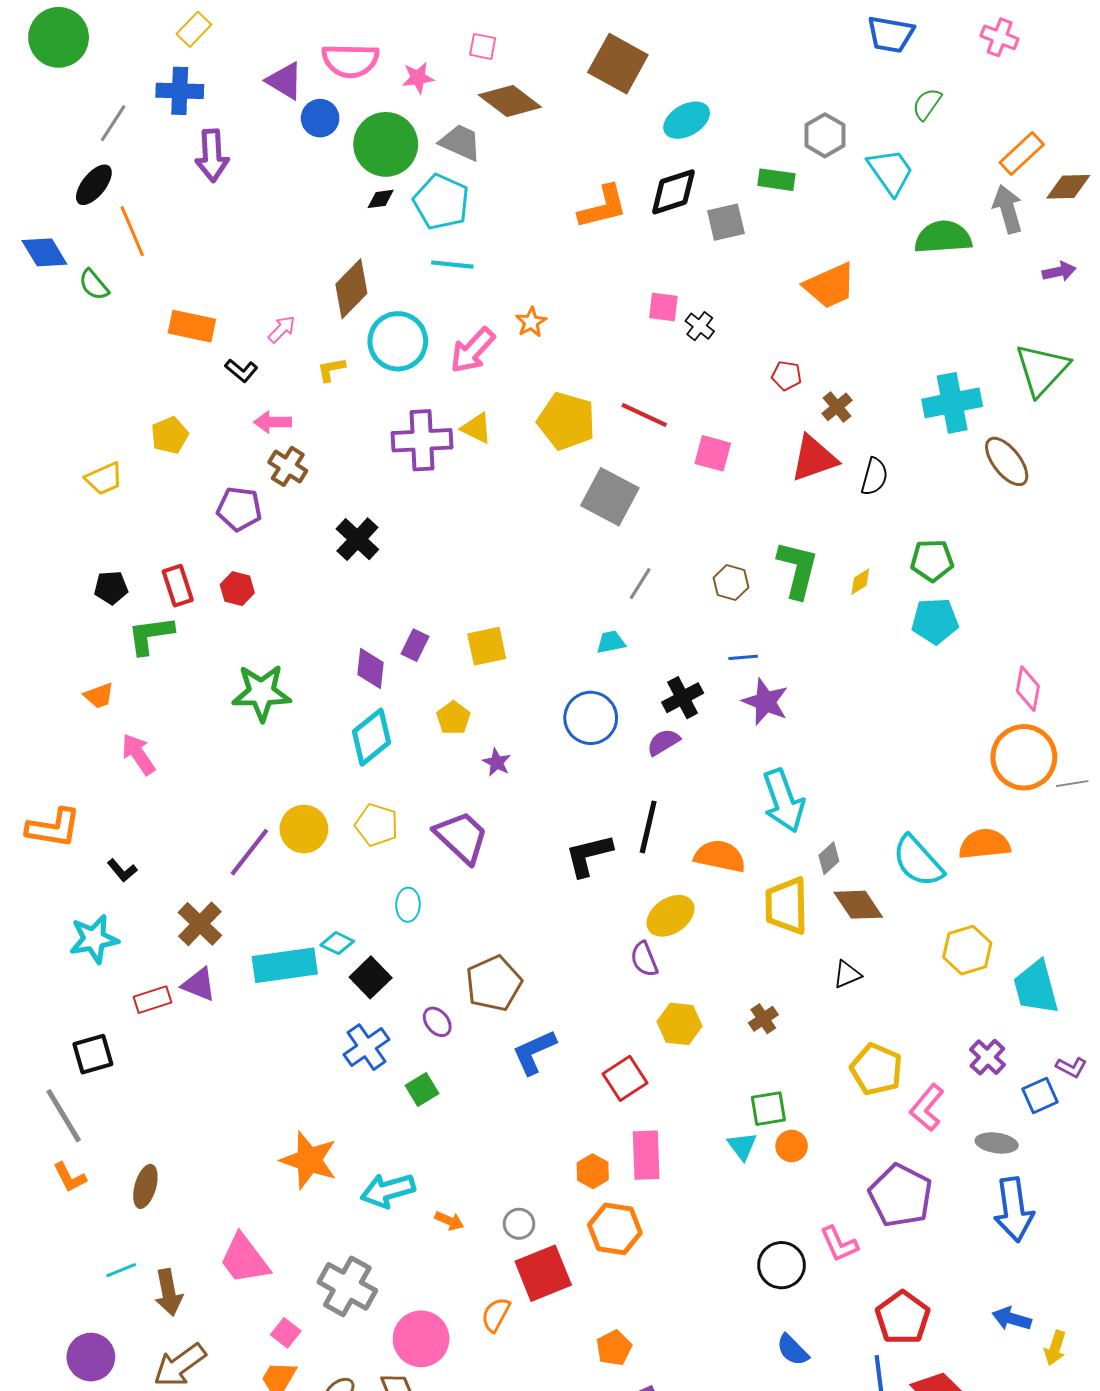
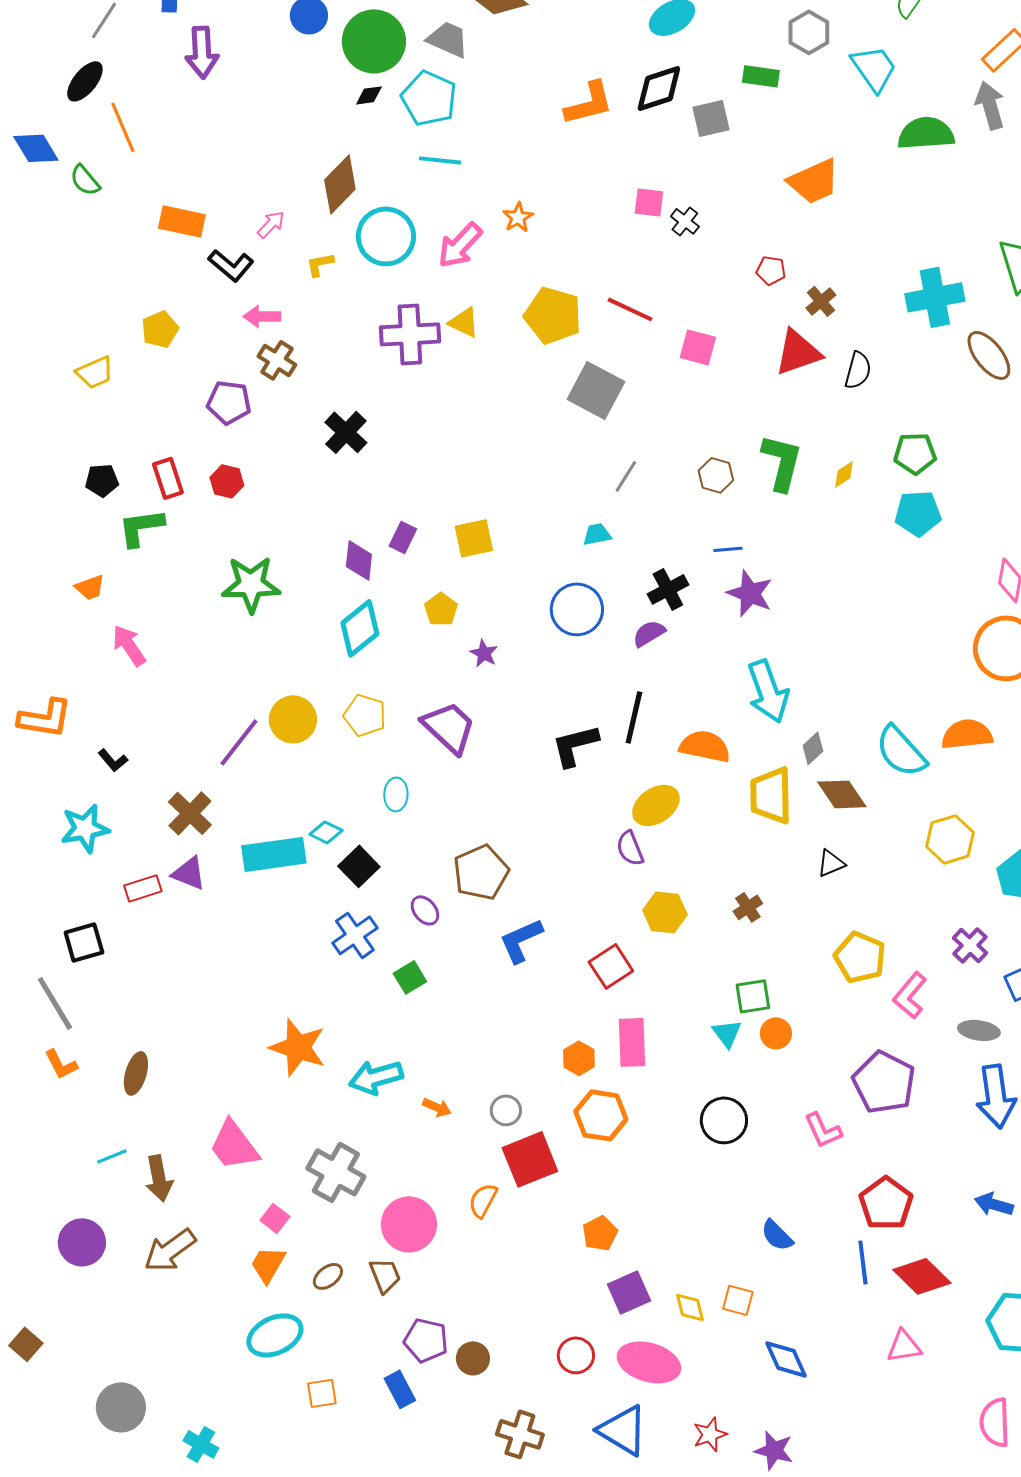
black L-shape: (241, 371) -> (231, 265), size x1.4
black circle: (782, 1265) -> (724, 1120), moved

